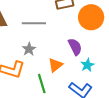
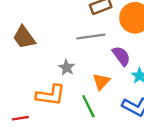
gray line: (34, 23) -> (91, 37), moved

